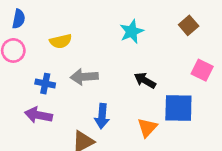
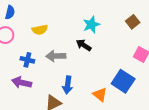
black arrow: (145, 80) -> (84, 45), moved
blue square: (178, 108) -> (123, 81), turned 30
orange triangle: (147, 128) -> (100, 95), turned -35

